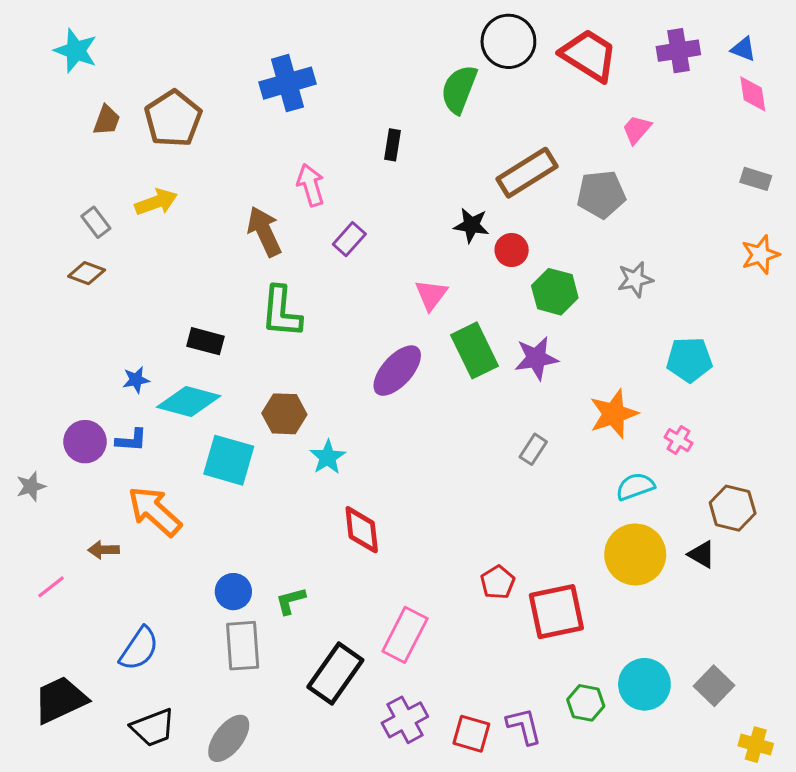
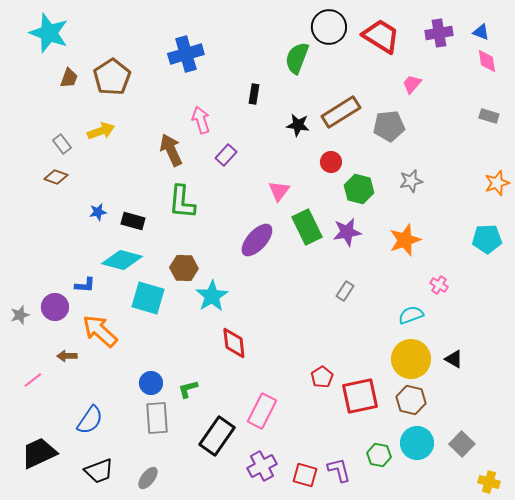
cyan star: (76, 51) -> (49, 33), size x1.4
black star: (471, 225) -> (298, 125), moved
orange star: (760, 255) -> (497, 183), moved
cyan pentagon: (689, 360) -> (487, 239), moved
blue star: (136, 380) -> (98, 212), moved
orange star: (614, 414) -> (405, 240), moved
purple circle: (85, 442) -> (55, 307), moved
cyan star: (328, 457) -> (212, 296), size x1.4
brown hexagon: (733, 508) -> (411, 400), moved
gray ellipse: (229, 738) -> (148, 478), size x0.7

